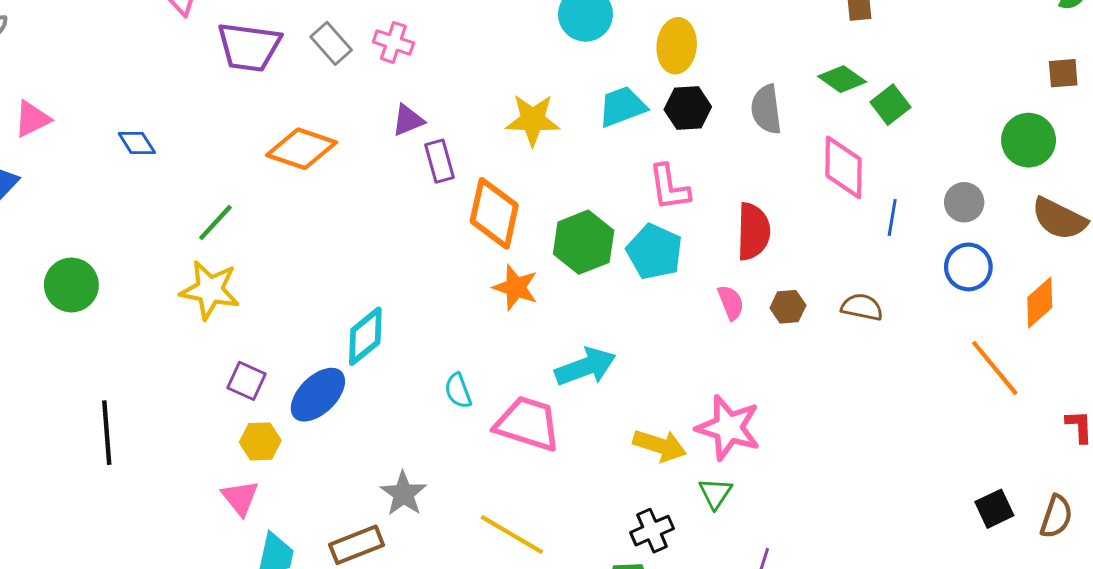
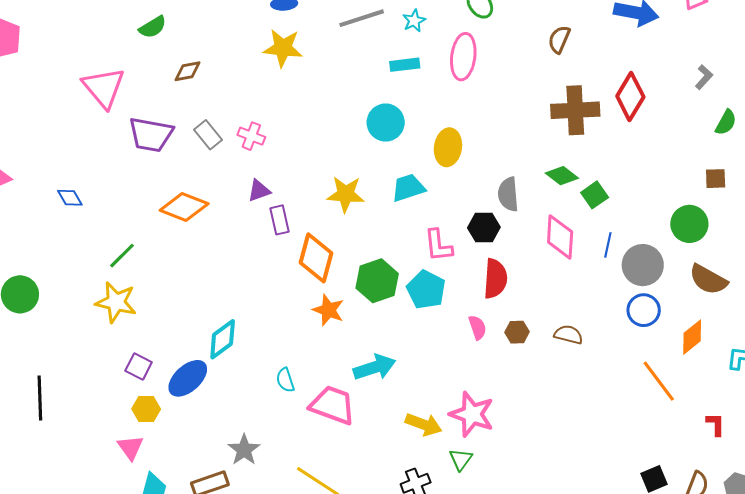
black hexagon: (688, 108) -> (484, 227), moved
gray circle: (964, 202) -> (643, 265), size x1.5
blue line: (892, 218) -> (608, 245), moved

